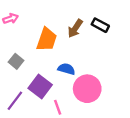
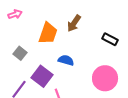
black rectangle: (100, 25) -> (110, 39), moved
pink circle: (87, 89) -> (105, 78), moved

